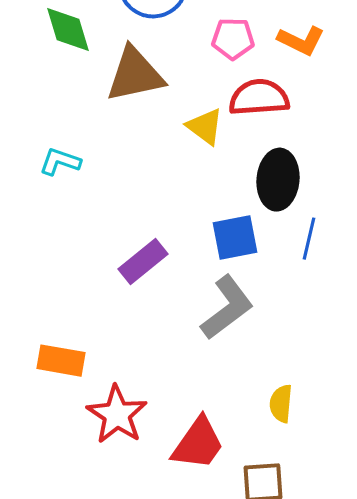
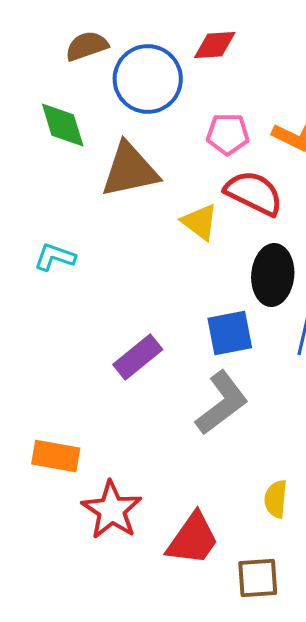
red semicircle: (259, 98) -> (254, 193), turned 30

